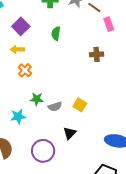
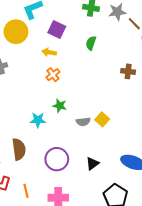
purple square: (21, 26) -> (57, 30), turned -30
gray semicircle: (55, 107) -> (83, 122), moved
black triangle: (70, 133) -> (92, 163), moved

